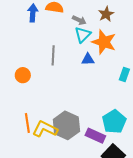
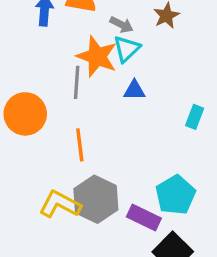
orange star: (104, 42) -> (97, 56), moved
orange circle: (23, 75) -> (25, 114), size x1.6
orange line: (27, 123) -> (80, 145), moved

